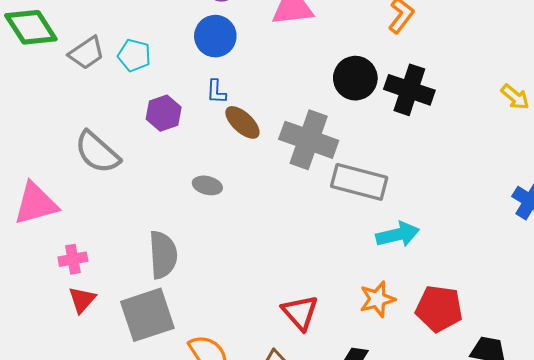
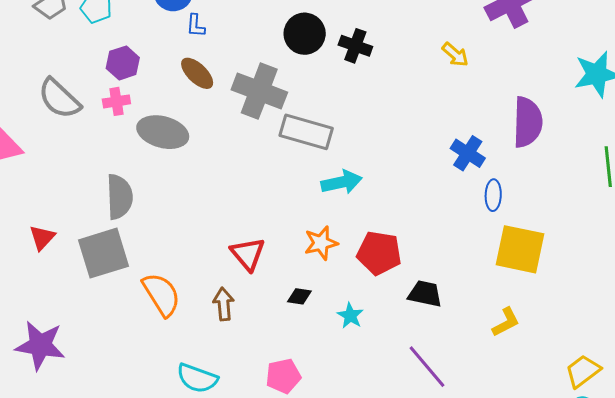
black cross: (409, 90) -> (355, 46), size x0.7
blue L-shape: (216, 92) -> (196, 26), moved
gray ellipse: (207, 185) -> (163, 132), size x1.8
pink cross: (73, 259) -> (116, 101), moved

